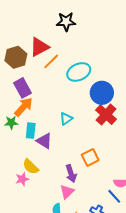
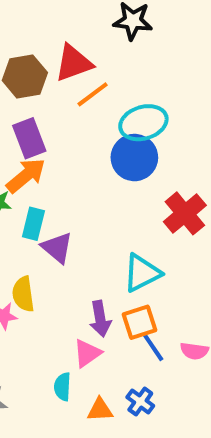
blue circle: (102, 93) -> (134, 158), moved
cyan triangle: (66, 119) -> (142, 273), moved, size x1.5
orange square: (90, 157) -> (139, 322), moved
yellow semicircle: (31, 167) -> (23, 294), turned 30
blue line: (114, 196) -> (153, 347), moved

